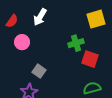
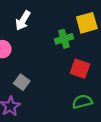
green cross: (76, 43) -> (64, 39), moved

